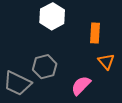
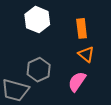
orange triangle: (106, 61) -> (86, 54), moved

